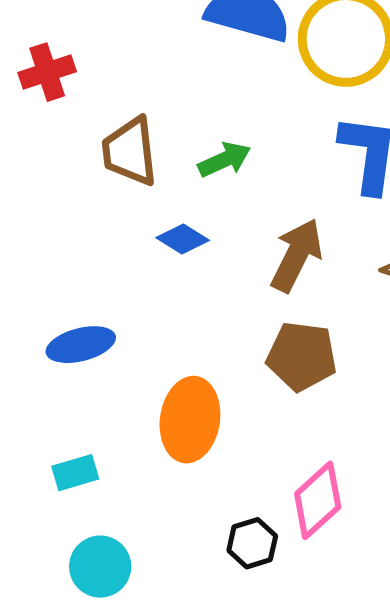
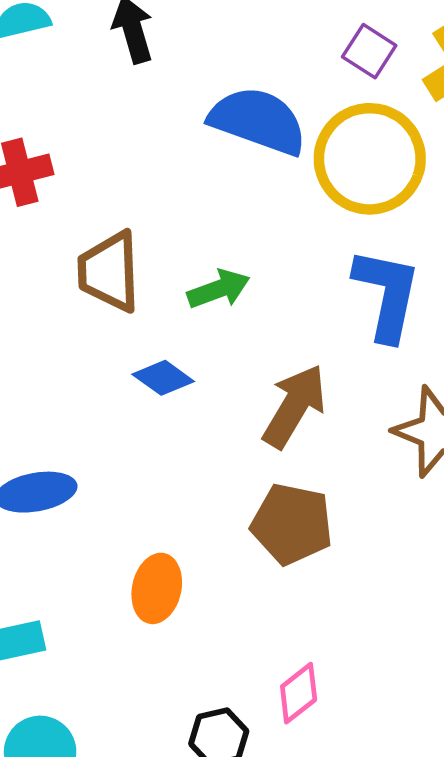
orange ellipse: (190, 420) -> (157, 588), size x0.7
pink diamond: (318, 500) -> (299, 693), size x0.7

